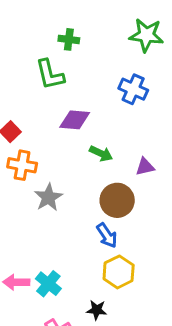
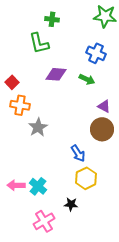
green arrow: (101, 154) -> (87, 79), moved
purple triangle: (145, 167) -> (104, 106), turned 40
brown circle: (117, 200) -> (102, 129), moved

